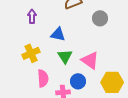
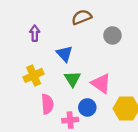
blue triangle: (58, 34) -> (64, 54), turned 35

